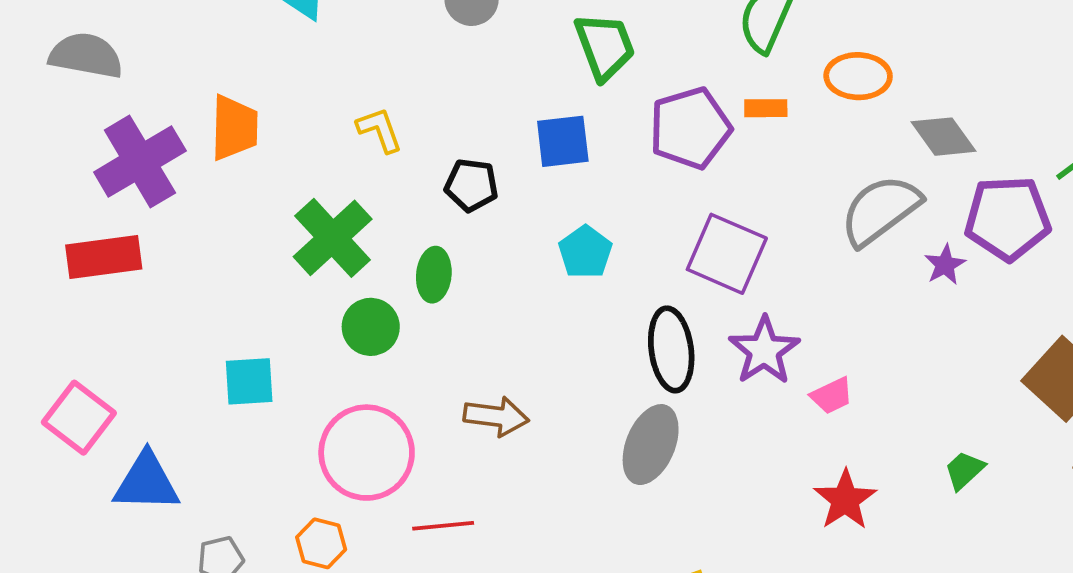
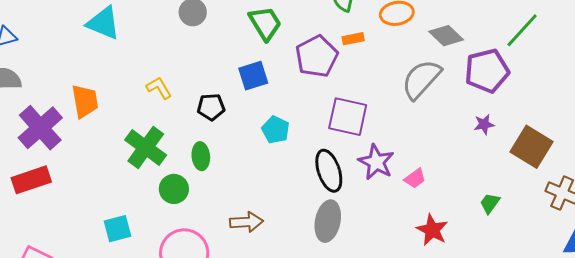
purple star: (945, 265) -> (484, 124), moved, turned 30

